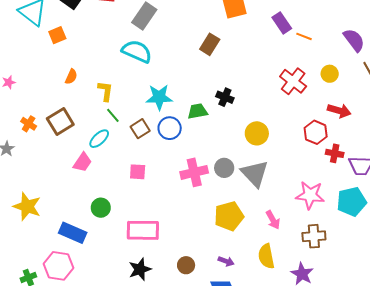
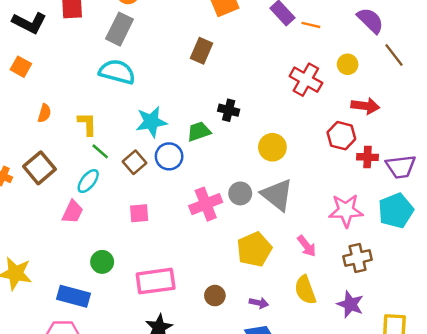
orange square: (57, 35) -> (21, 67), turned -30
brown circle: (186, 265) -> (215, 296), moved

